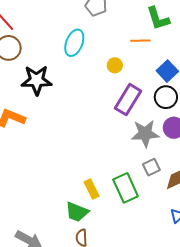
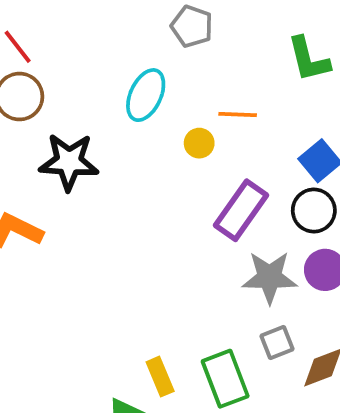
orange line: (140, 41) -> (238, 115), moved
yellow circle: (115, 65) -> (199, 143), moved

